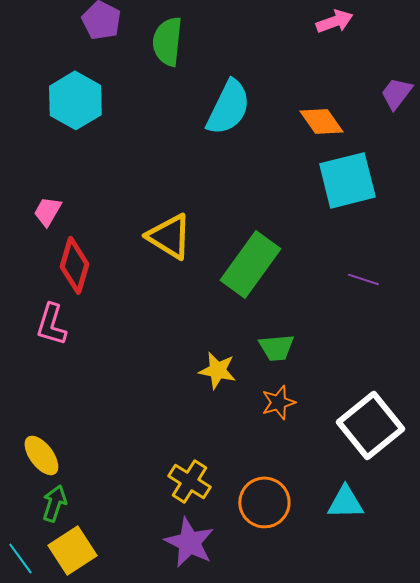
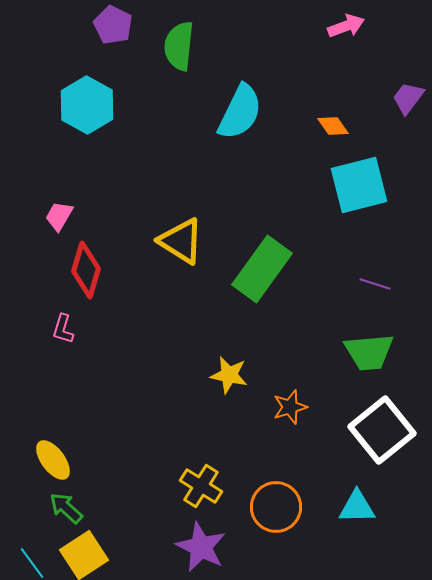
orange diamond: (321, 121) -> (333, 126), size x0.7
pink L-shape: (51, 324) -> (63, 329), size x0.7
green trapezoid: (276, 347) -> (369, 352), moved, size x1.4
green arrow: (54, 503) -> (66, 508), turned -66

